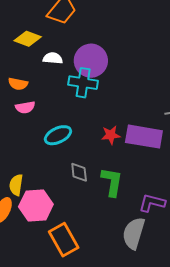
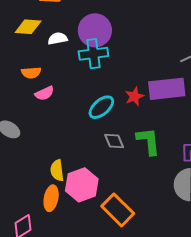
cyan ellipse: (58, 135) -> (101, 107), moved

